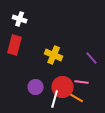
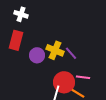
purple line: (92, 58) -> (71, 53), moved
purple circle: (36, 87) -> (37, 55), moved

